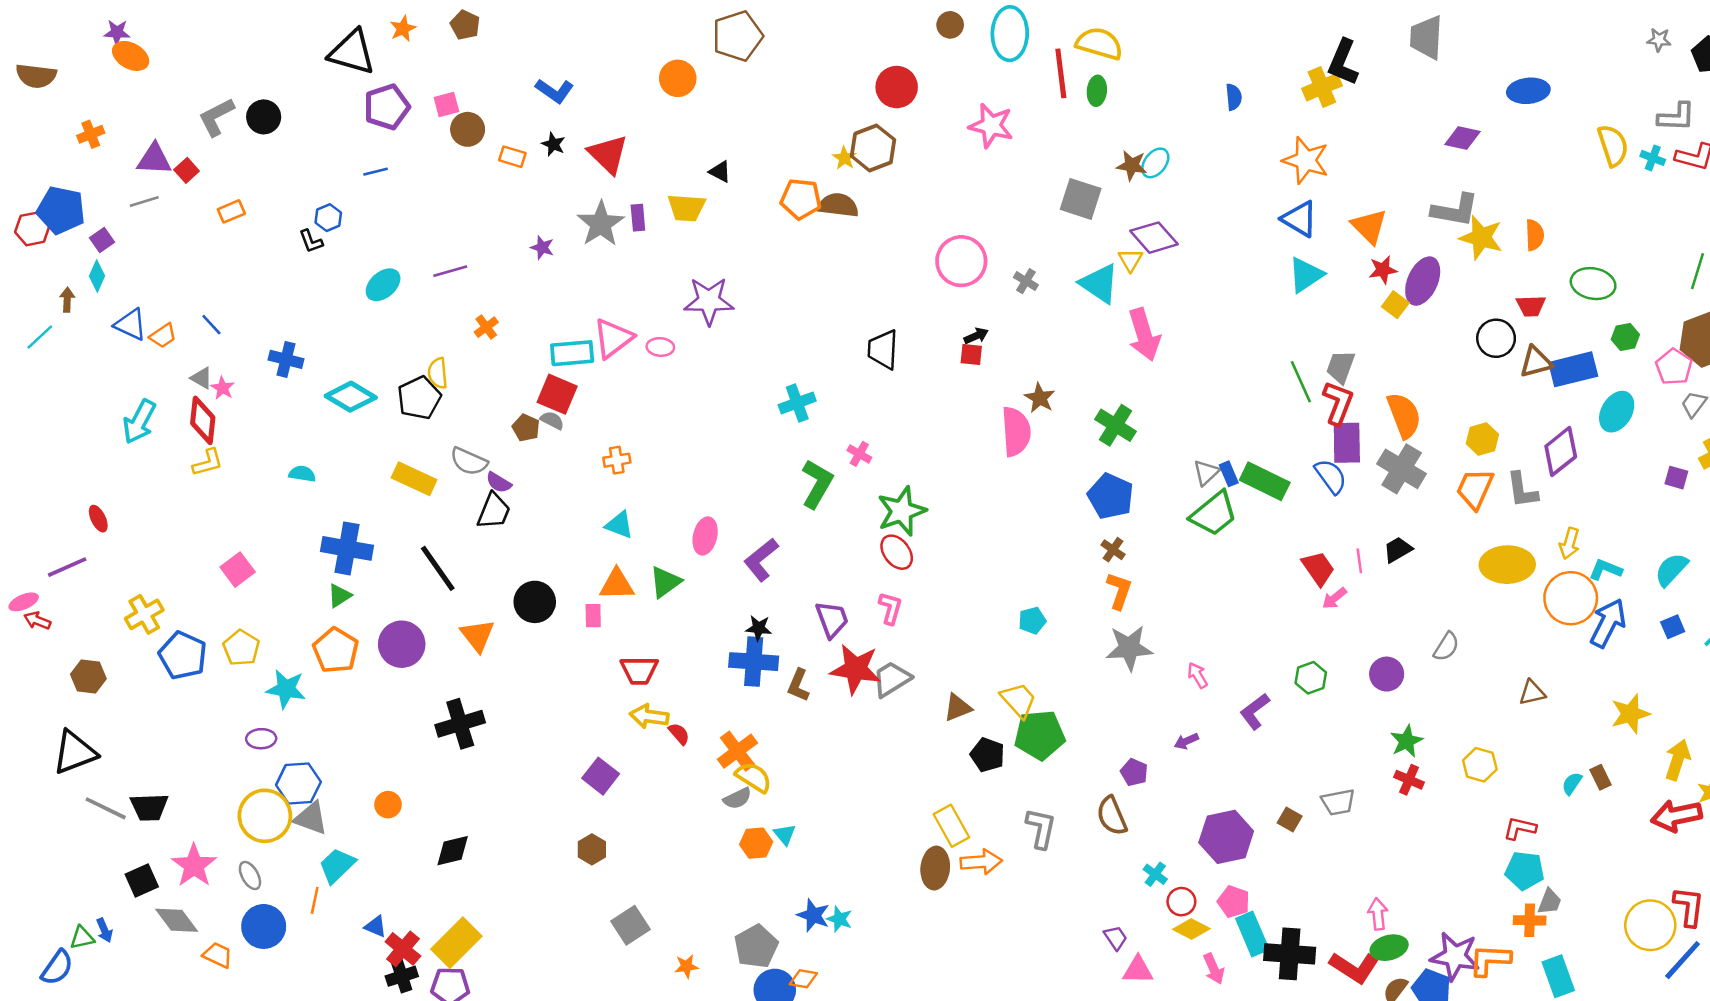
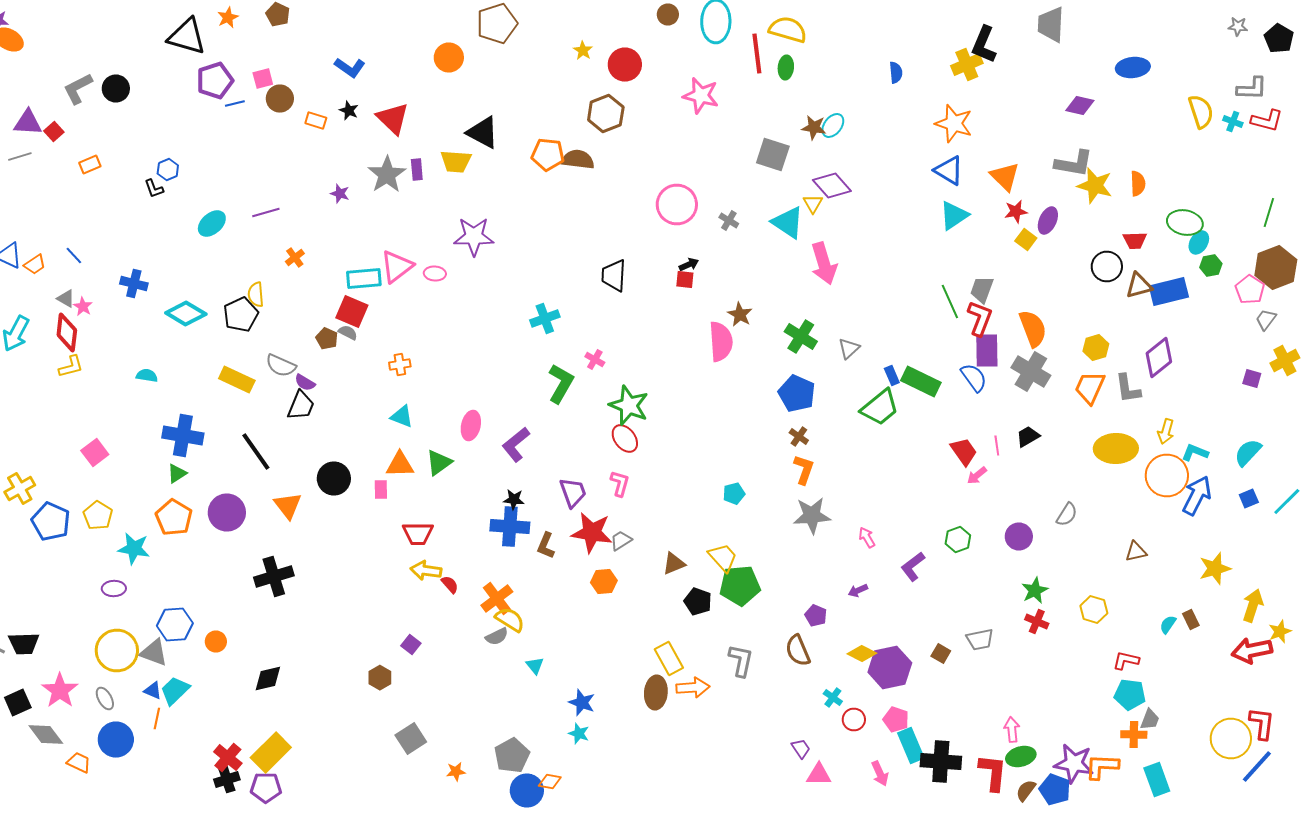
yellow star: (844, 158) -> (583, 50), moved
blue line: (376, 172) -> (235, 104), moved
black triangle: (720, 172) -> (483, 132), size x1.8
purple ellipse: (1423, 281) -> (1048, 220), size x0.7
cyan ellipse: (1617, 412) -> (1199, 242), moved, size x0.7
gray triangle: (1206, 473) -> (849, 348), moved
green star: (902, 511) -> (629, 406), turned -30
gray trapezoid: (892, 679) -> (621, 540), size x0.7
purple square: (601, 776) -> (411, 644), moved, size x0.7
blue hexagon: (298, 783) -> (175, 624), moved
orange hexagon: (756, 843) -> (604, 582), moved
blue star: (813, 915) -> (582, 702), moved
blue triangle: (376, 926) -> (153, 690), moved
yellow diamond: (1191, 929) -> (862, 654), moved
red L-shape: (1354, 968) -> (993, 772), turned -117

